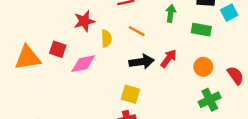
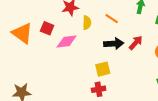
orange triangle: (28, 58) -> (22, 33), turned 40
yellow square: (130, 94) -> (103, 69), turned -35

